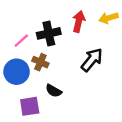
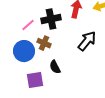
black semicircle: (54, 91) -> (55, 67), turned 32

